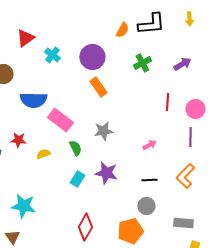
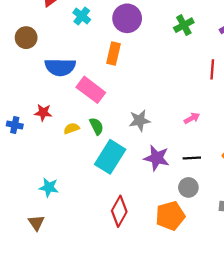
orange rectangle: (98, 87) -> (113, 53), moved, turned 48
gray star: (103, 131) -> (140, 120), moved
green semicircle: (75, 148) -> (96, 126), moved
purple star: (106, 173) -> (157, 158), moved
cyan rectangle: (77, 179) -> (110, 157), size x1.8
cyan star: (23, 206) -> (49, 187), size x0.7

